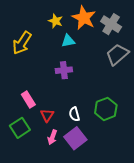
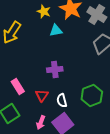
purple cross: (64, 70) -> (55, 69), moved
red triangle: (47, 115) -> (42, 95), moved

